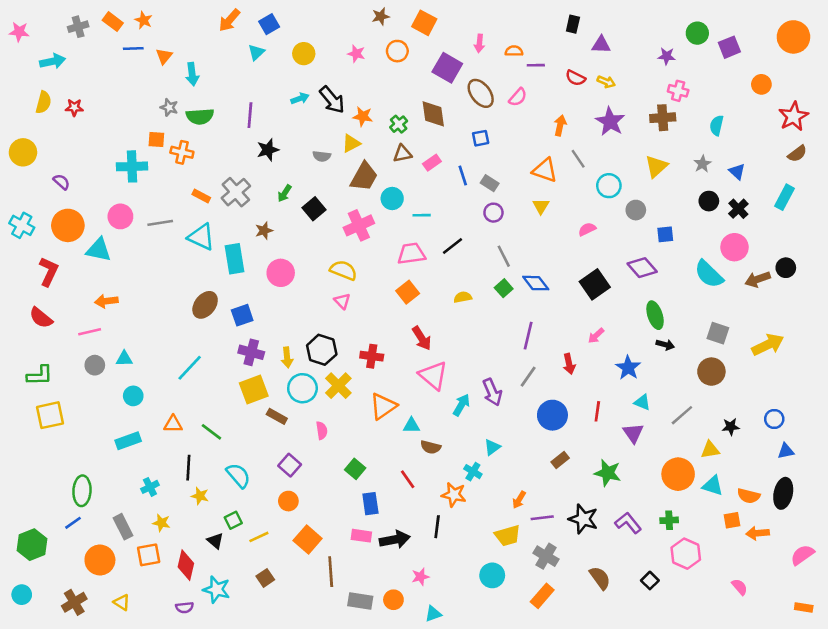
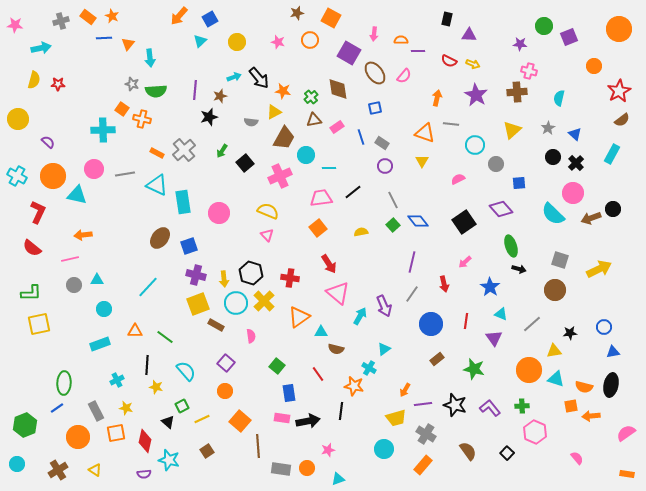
orange square: (156, 140) -> (122, 109), turned 32
gray line: (578, 159) -> (451, 124), turned -49
brown star: (264, 231) -> (220, 96), moved

